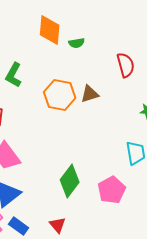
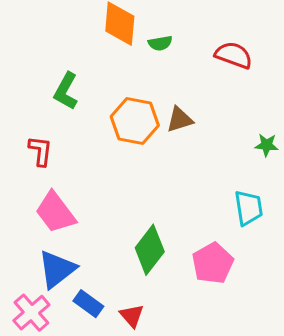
red semicircle: (126, 65) -> (234, 55), moved, turned -55
blue rectangle: (19, 226) -> (88, 304), moved

